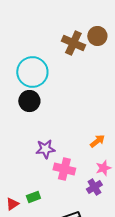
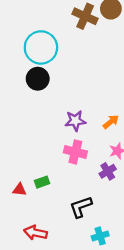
purple star: (45, 149) -> (75, 121), moved
red triangle: (12, 204) -> (19, 190), turned 40

